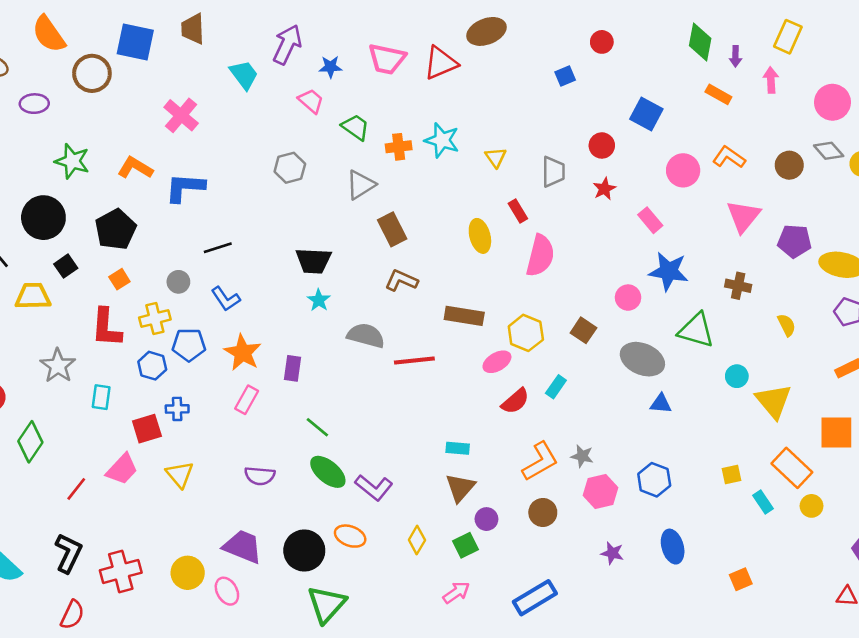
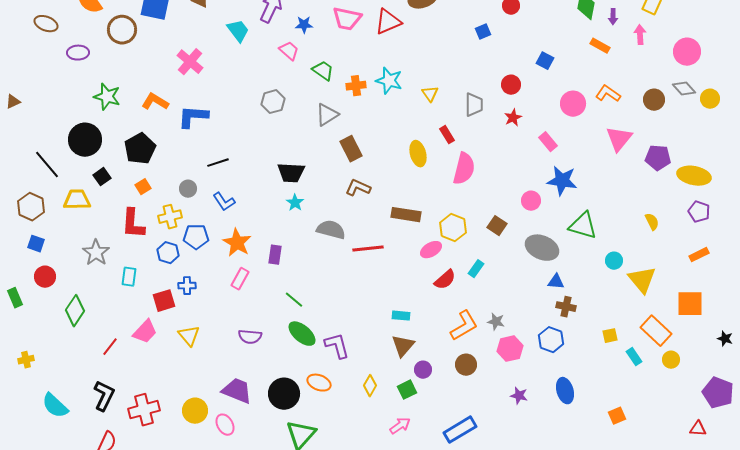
blue square: (646, 114) -> (545, 61), size x0.7
brown cross: (738, 286) -> (566, 307), moved
purple L-shape: (374, 488) -> (337, 346), turned -144

